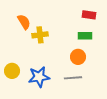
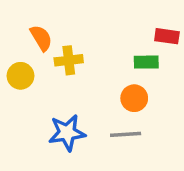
red rectangle: (89, 15) -> (167, 36), moved
yellow circle: (12, 71) -> (20, 76), moved

